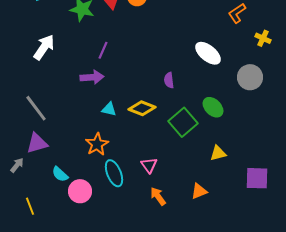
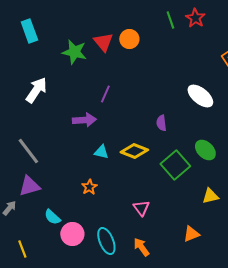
purple line: (103, 50) -> (105, 94), moved
orange star: (97, 144) -> (89, 187), size x0.7
cyan ellipse: (114, 173) -> (106, 241), moved
orange arrow: (158, 196) -> (141, 247), moved

